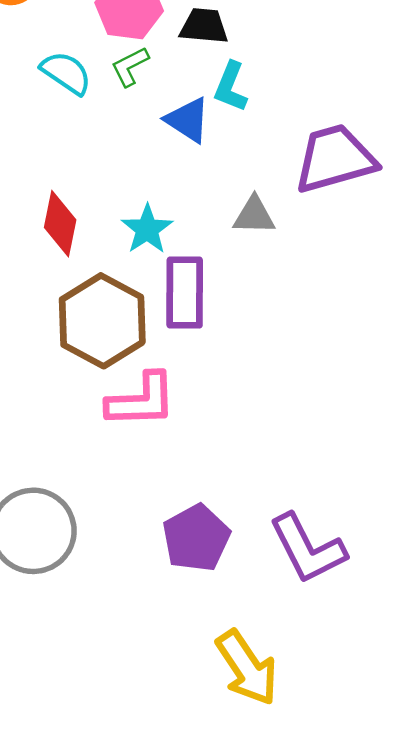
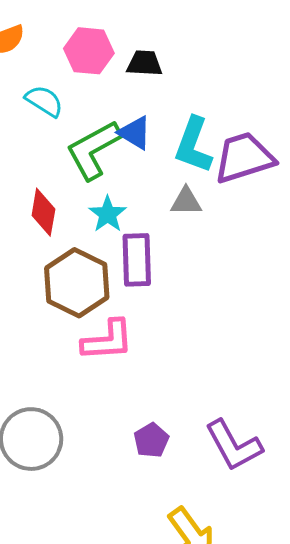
green L-shape: (130, 66) -> (94, 150), moved, size x2.0
cyan L-shape: (231, 87) -> (193, 145), moved, size x1.5
purple pentagon: (196, 538) -> (151, 440), size x0.7

